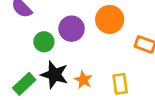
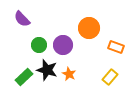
purple circle: (72, 29) -> (63, 45), moved
yellow rectangle: (120, 84) -> (110, 77), moved, turned 49

